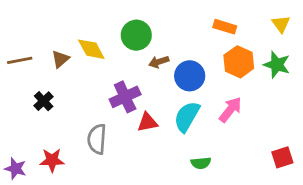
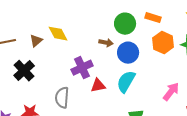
green circle: (136, 35) -> (125, 24), moved
brown arrow: (159, 62) -> (106, 43), turned -152
black cross: (44, 101) -> (24, 71), size x1.5
pink arrow: (230, 110) -> (171, 92), moved

